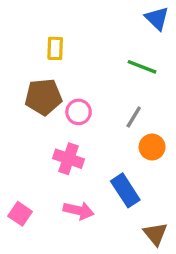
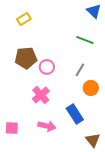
yellow rectangle: (55, 48) -> (24, 19), moved, turned 56
pink cross: (69, 159) -> (41, 95), turned 30
pink square: (20, 214) -> (12, 128), turned -32

